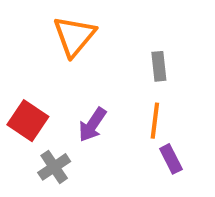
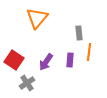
orange line: (155, 121) -> (89, 52), moved
purple rectangle: (171, 159) -> (70, 60), moved, turned 32

